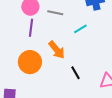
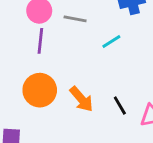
orange arrow: (57, 50) -> (81, 99), moved
black line: (76, 73) -> (120, 105), moved

